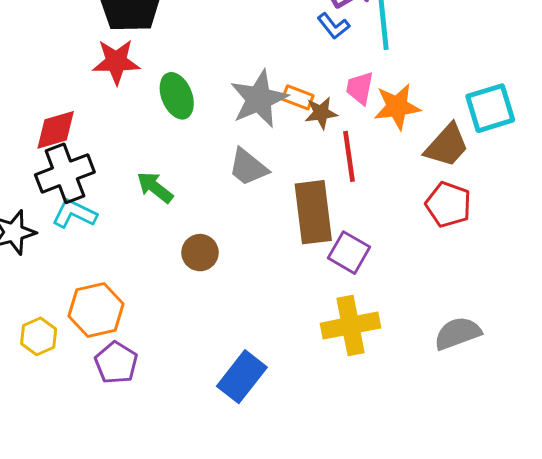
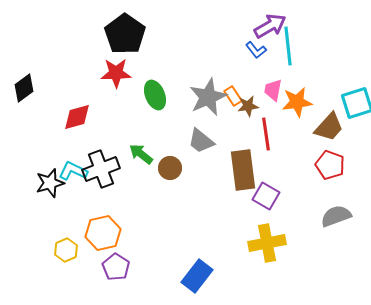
orange rectangle: (298, 97) -> (233, 96), turned 36
black cross: (65, 173) -> (101, 169), moved
cyan L-shape: (74, 214) -> (73, 171), moved
brown circle: (200, 253) -> (170, 168), moved
gray semicircle: (458, 333) -> (336, 216), moved

